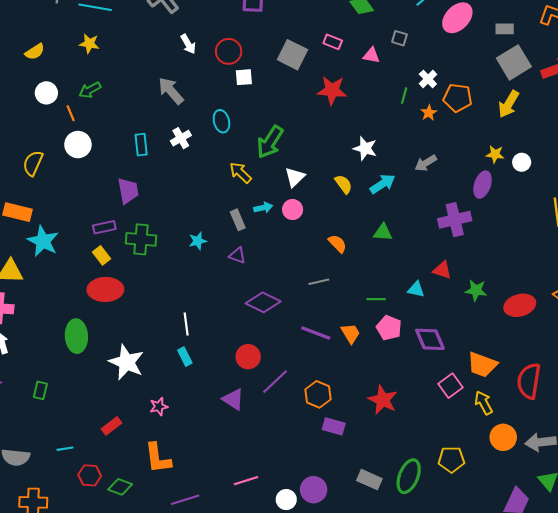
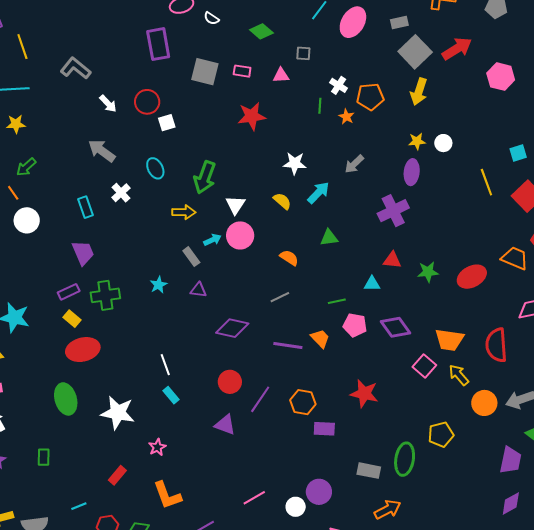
gray square: (292, 55) -> (205, 72), moved
yellow arrow: (240, 173) -> (184, 212), turned 150
pink circle: (293, 210) -> (240, 235), size x1.4

